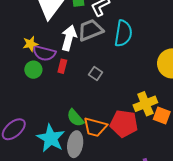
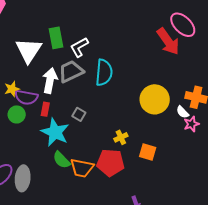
yellow cross: (145, 104) -> (121, 137), moved, size x0.6
cyan star: (51, 138) -> (55, 132), moved
gray ellipse: (75, 144) -> (23, 178), moved

